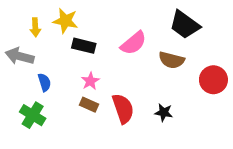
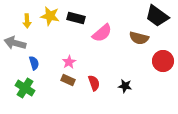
black trapezoid: (185, 25) -> (157, 16), moved
black rectangle: (84, 46) -> (76, 18), moved
brown semicircle: (172, 60) -> (139, 38), moved
red semicircle: (123, 109) -> (94, 83), size x0.7

